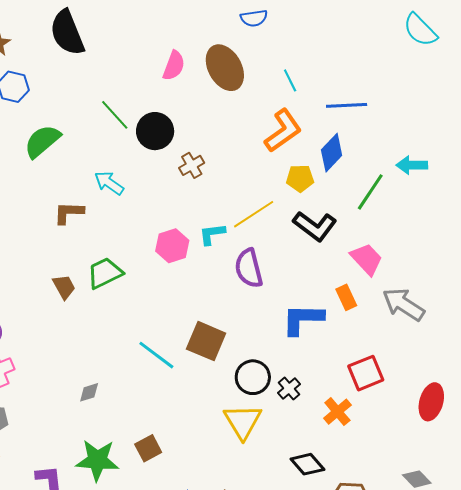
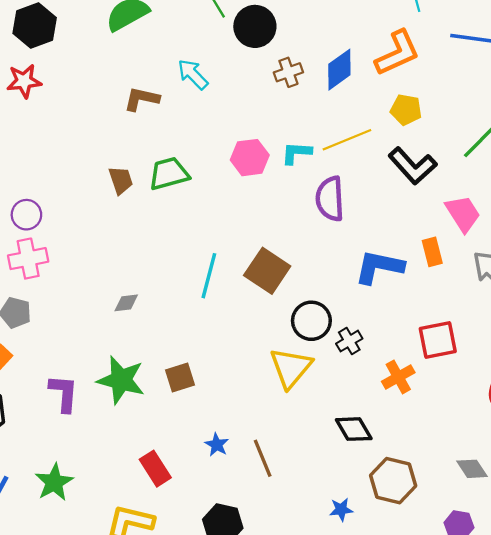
blue diamond: (332, 153) -> (339, 70), moved
cyan line: (156, 355) -> (209, 276), turned 57

